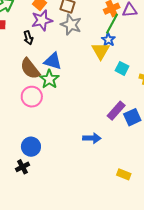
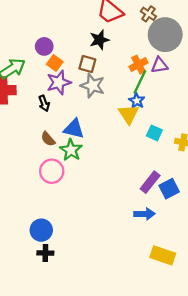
brown semicircle: (30, 69) -> (48, 139), size x0.6
blue arrow: (92, 138) -> (144, 214), moved
blue circle: (31, 147) -> (41, 230), moved
black cross: (22, 167) -> (45, 253), turned 32
yellow rectangle: (124, 174) -> (163, 255), size x1.5

